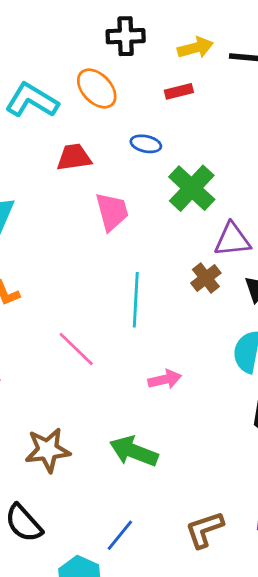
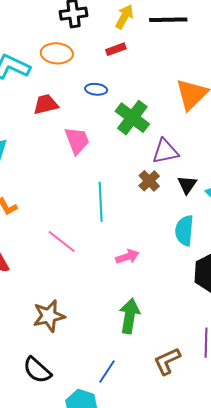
yellow arrow: (195, 48) -> (124, 17), turned -40
orange ellipse: (97, 89) -> (57, 53), turned -36
green arrow: (134, 451) -> (130, 316), moved, turned 84

